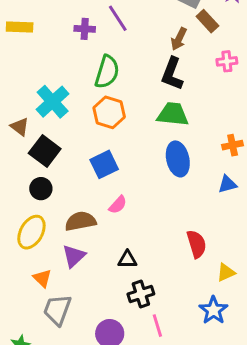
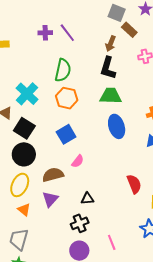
purple cross: (85, 29) -> (45, 33), moved
black circle: (41, 189) -> (24, 154), size x1.5
orange triangle: (42, 278) -> (24, 210), moved
black cross: (141, 294) -> (80, 223), moved
gray trapezoid: (57, 310) -> (19, 239), moved

